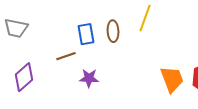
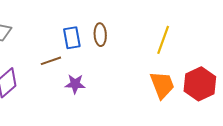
yellow line: (145, 18) -> (163, 40), moved

